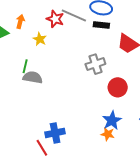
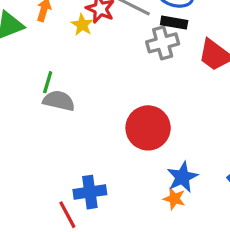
yellow star: (40, 39) -> (82, 25), moved
gray cross: (95, 64) -> (163, 43), moved
red circle: (118, 87) -> (148, 128), moved, size x1.4

